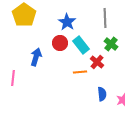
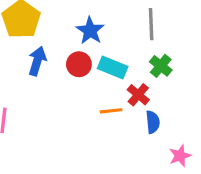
cyan rectangle: (81, 45) -> (113, 67), turned -30
blue arrow: (36, 57) -> (37, 61), moved
blue semicircle: (102, 94) -> (153, 122), moved

